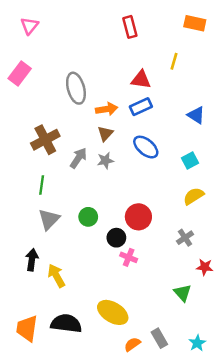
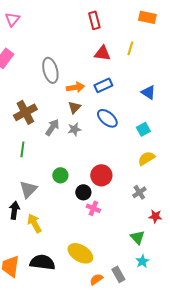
red triangle: (141, 80) -> (102, 53), moved
gray triangle: (49, 219) -> (28, 189), moved
cyan star: (197, 343) -> (142, 261), moved

